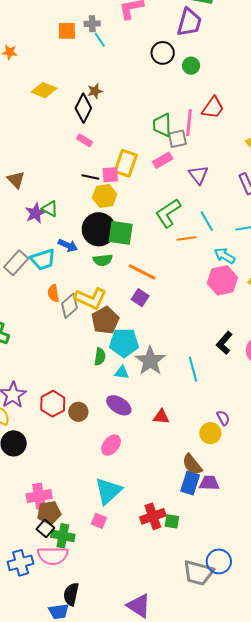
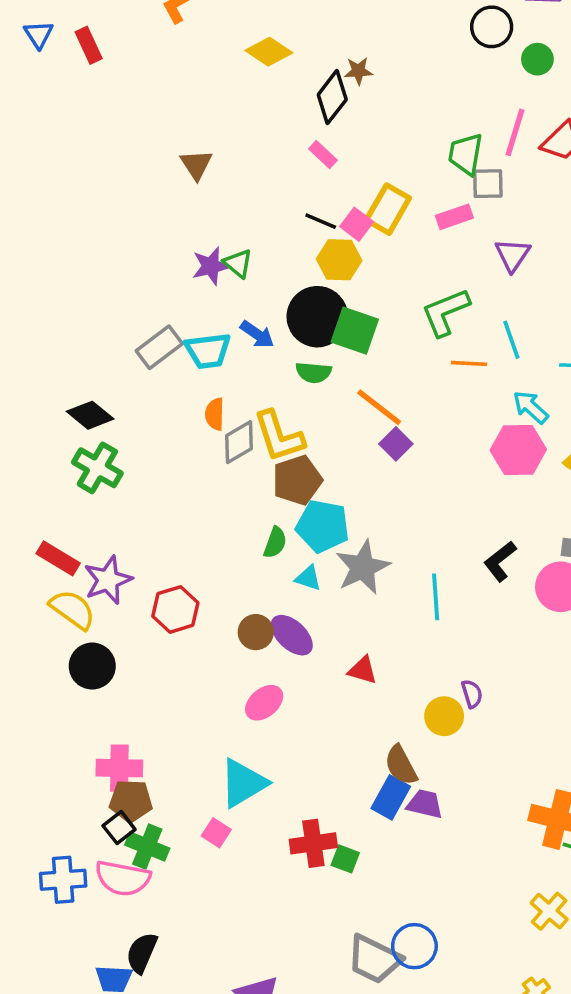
pink line: (189, 123) -> (515, 132), moved
pink square: (110, 175) -> (357, 224), turned 30
brown triangle: (16, 180) -> (196, 165), moved
yellow L-shape: (91, 298) -> (279, 436), turned 36
purple square: (140, 298) -> (396, 444), moved
brown circle: (78, 412) -> (256, 632), moved

